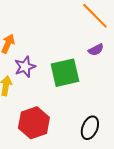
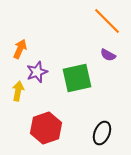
purple semicircle: (96, 50) -> (108, 55), turned 56

